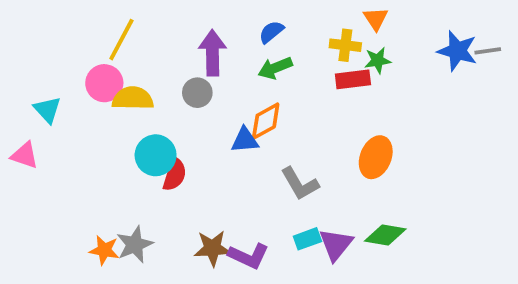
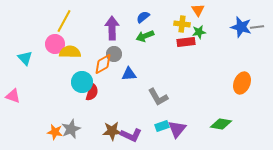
gray circle: (197, 93) -> (114, 54), moved
orange diamond: (266, 121) -> (103, 64), moved
pink triangle: (25, 155) -> (13, 96), moved
orange ellipse: (376, 157) -> (242, 83), moved
green diamond: (385, 235) -> (221, 124), moved

